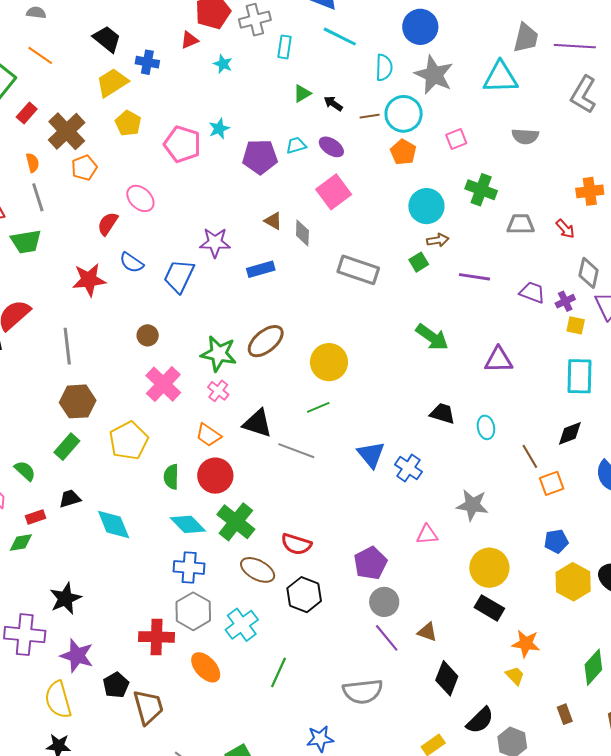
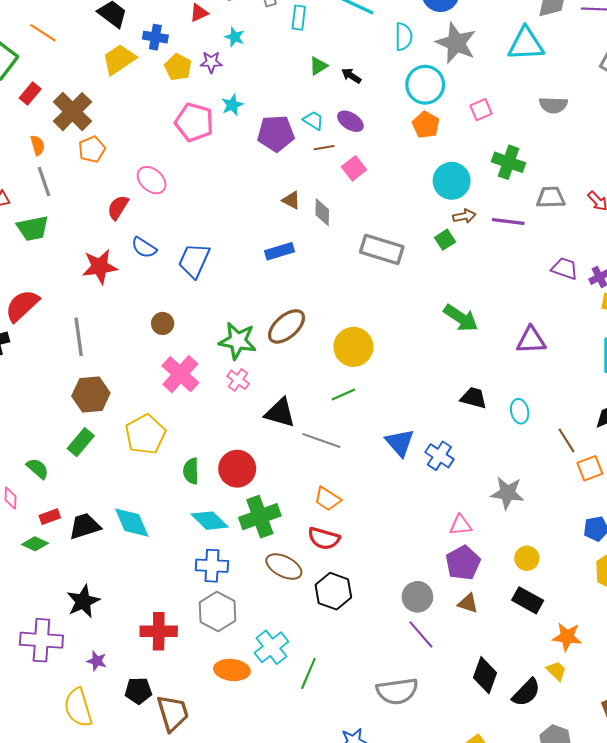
brown line: (370, 116) -> (324, 148), moved
yellow pentagon: (128, 123) -> (178, 67), moved
cyan trapezoid: (296, 145) -> (313, 120), turned 50
pink square: (334, 192) -> (354, 168), size x0.7
purple star: (215, 243) -> (211, 62), moved, size x0.7
purple line: (474, 277) -> (508, 221), moved
orange trapezoid: (208, 435) -> (327, 499), moved
black trapezoid: (70, 499) -> (85, 526), moved, size x1.4
green cross: (236, 522) -> (260, 517), turned 33
green diamond: (21, 543) -> (35, 544), turned 35
purple pentagon: (370, 563) -> (463, 563), moved
yellow circle: (489, 568) -> (527, 558), size x0.6
cyan cross: (242, 625) -> (271, 647), moved
brown triangle: (427, 632) -> (468, 603), moved
red cross: (157, 637) -> (159, 631), moved
purple star: (77, 656) -> (97, 661), size x0.6
orange ellipse: (206, 667) -> (232, 670), turned -40
black pentagon: (116, 685) -> (138, 691), turned 30
black semicircle: (480, 720) -> (526, 692), moved

